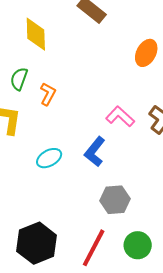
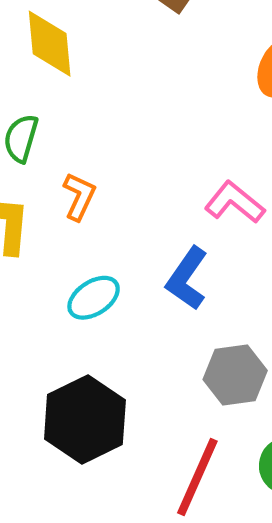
orange L-shape: (48, 94) -> (79, 196), moved
black hexagon: (37, 243) -> (85, 419), moved

